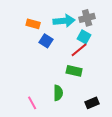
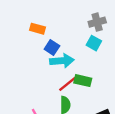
cyan arrow: (64, 21) -> (62, 61), moved
red line: (79, 50) -> (67, 84), moved

